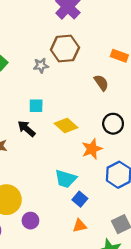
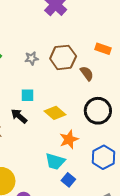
brown hexagon: (65, 49) -> (63, 57), moved
black circle: (113, 124) -> (98, 111), size x1.4
orange star: (92, 149) -> (69, 139), moved

